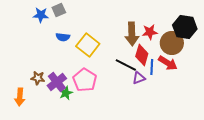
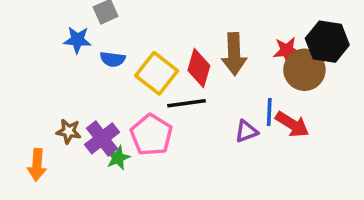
blue star: (41, 15) -> (77, 40), moved
red star: (150, 32) -> (287, 50), moved
red diamond: (142, 55) -> (199, 68), moved
red arrow: (168, 63) -> (292, 124), moved
black line: (126, 65) -> (187, 103), moved, turned -35

